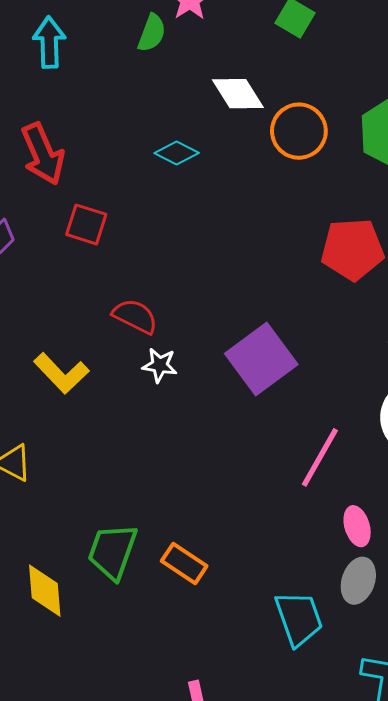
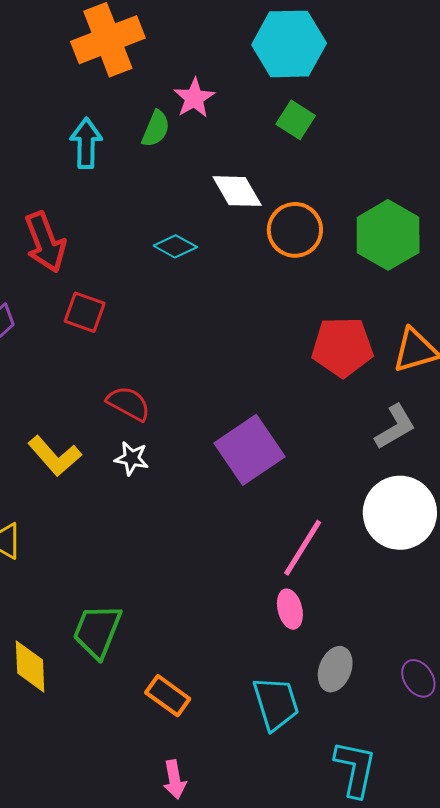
cyan arrow: (49, 42) -> (86, 143), moved
white star: (160, 365) -> (132, 458), moved
pink ellipse: (357, 526) -> (290, 609), moved
orange rectangle: (184, 564) -> (168, 696), moved

